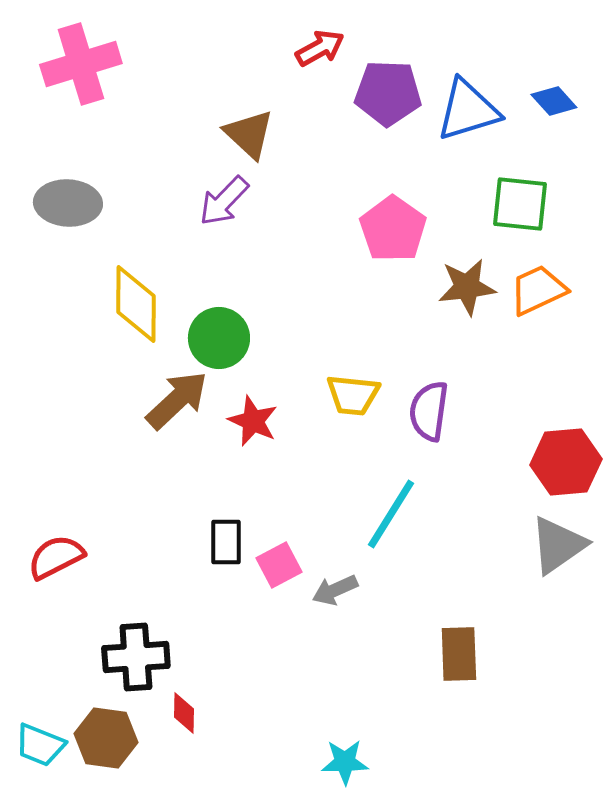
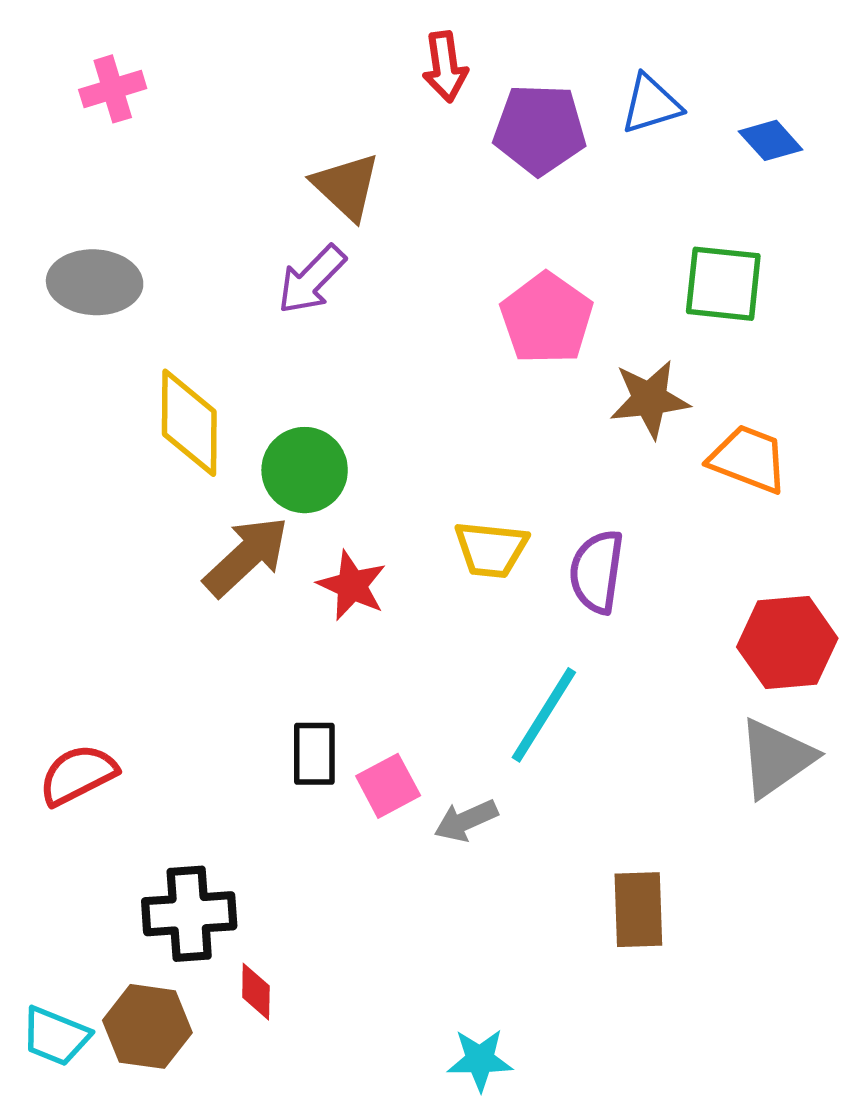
red arrow: (320, 48) -> (445, 67), turned 111
pink cross: (81, 64) -> (113, 89), size x0.6
blue triangle: (468, 110) -> (651, 104), moved, size x0.7
orange trapezoid: (538, 290) -> (748, 459), moved, turned 46

